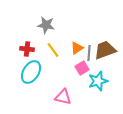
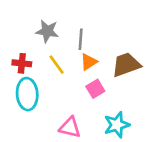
gray line: (89, 53) -> (81, 39), moved
cyan ellipse: (31, 72) -> (27, 94), turned -35
cyan star: (98, 81) -> (117, 125), moved

